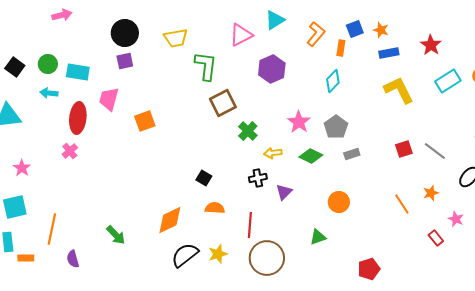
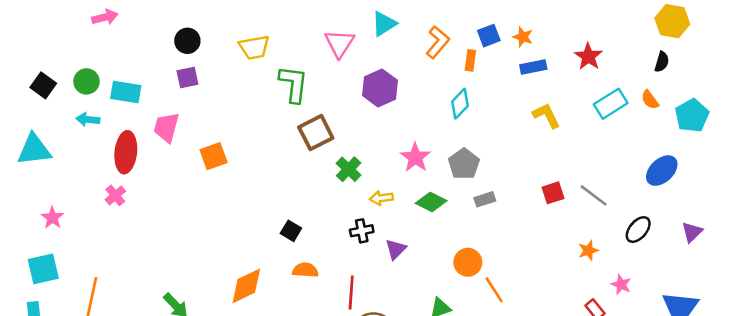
black circle: (125, 33) -> (187, 41), size x0.7
pink triangle: (241, 35) -> (339, 43), turned -30
yellow L-shape: (399, 90) -> (546, 116), size x0.7
orange line: (402, 204) -> (494, 290), moved

